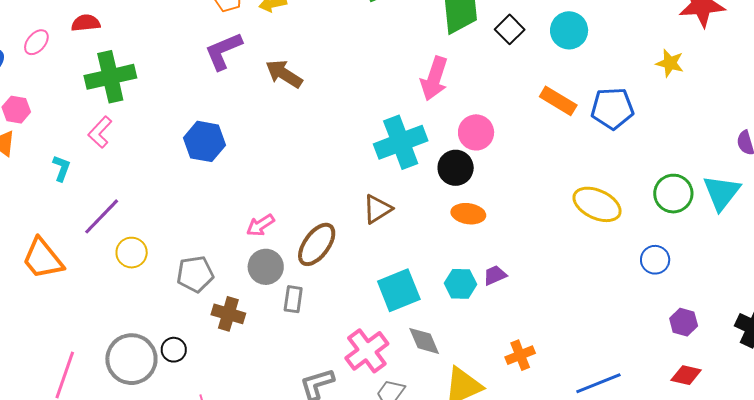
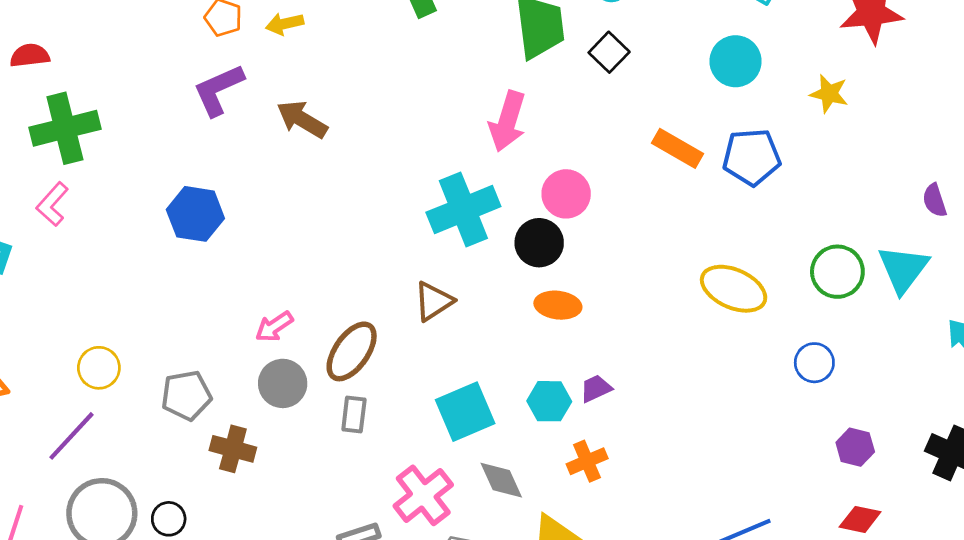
cyan circle: (569, 30) -> (736, 61), moved
purple line: (102, 216) -> (72, 436), moved
gray rectangle: (293, 299) -> (354, 415), moved
black circle: (174, 350) -> (169, 519), moved
orange cross: (520, 355) -> (587, 461), moved

